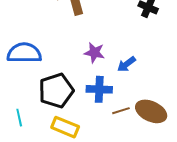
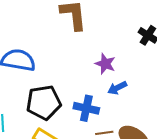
purple star: (94, 53) -> (105, 64), moved

